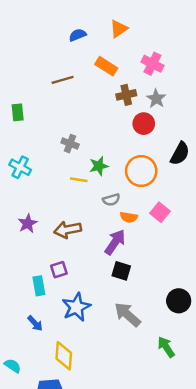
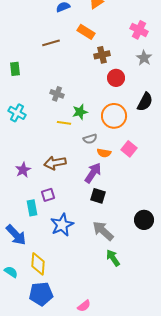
pink cross: (152, 64) -> (139, 30), moved
gray star: (156, 99) -> (144, 58), moved
purple star: (28, 223) -> (23, 170), moved
blue arrow: (35, 323) -> (16, 235), moved, size x1.6
green arrow: (166, 347) -> (113, 258), moved
yellow diamond: (64, 356) -> (38, 264), moved

